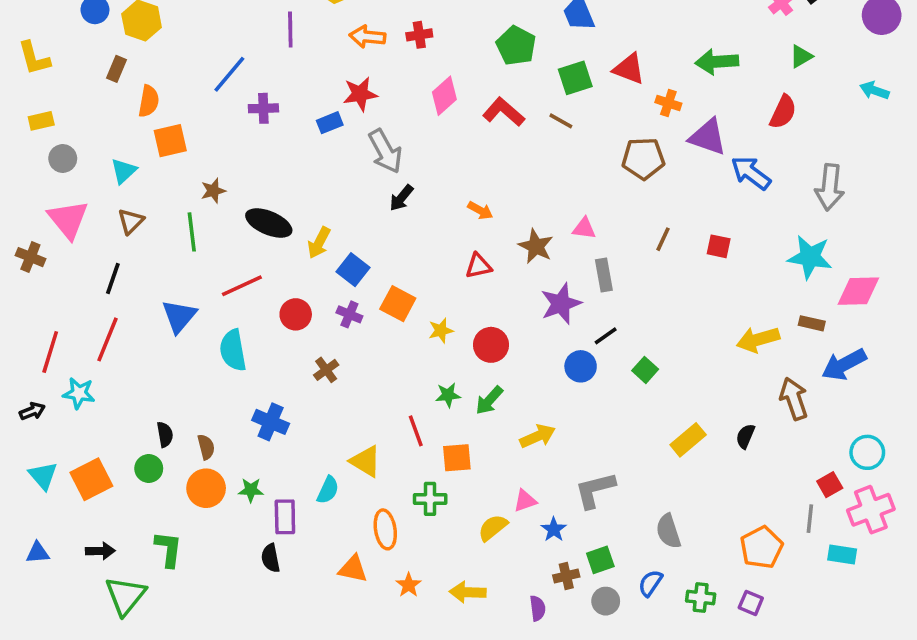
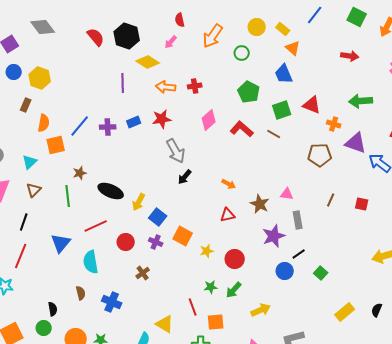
blue line: (229, 74) -> (80, 126), moved
blue rectangle: (330, 123) -> (134, 122), moved
brown semicircle: (206, 447) -> (81, 293), moved

